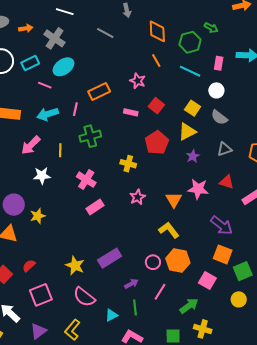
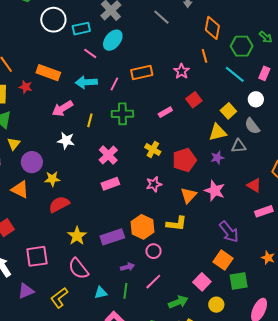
cyan ellipse: (63, 67) -> (113, 40), turned -30
pink rectangle: (131, 112) -> (165, 112), moved, turned -56
red pentagon: (157, 143) -> (184, 160), moved
gray triangle: (224, 149) -> (239, 146), moved
red triangle: (227, 182) -> (254, 185), moved
yellow L-shape: (169, 230) -> (177, 224), turned 120
orange hexagon: (178, 261) -> (142, 227), moved
red semicircle: (29, 266) -> (59, 204), moved, size x1.5
yellow circle: (239, 299) -> (216, 305), moved

